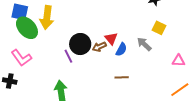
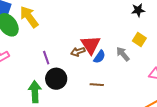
yellow arrow: (47, 17) -> (29, 17), turned 130
red triangle: (111, 39) -> (91, 45), size x1.5
black circle: (80, 44) -> (56, 79), moved

